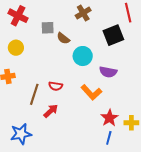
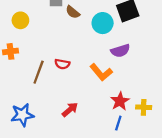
cyan circle: (83, 56) -> (103, 23), moved
purple semicircle: (108, 72) -> (120, 51), turned -30
red arrow: (51, 111) -> (70, 110), moved

